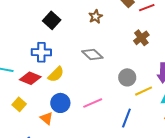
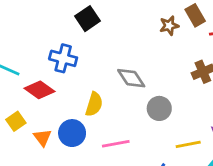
brown star: (96, 17) -> (169, 26), moved
yellow semicircle: (56, 74) -> (94, 104), moved, turned -42
gray circle: (127, 77) -> (159, 108), moved
orange triangle: (47, 118) -> (42, 137), moved

